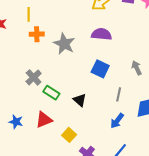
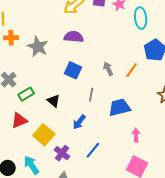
green rectangle: (51, 93) -> (26, 94), turned -63
blue arrow: (117, 121) -> (79, 122), moved
yellow square: (69, 135) -> (44, 135), size x1.5

